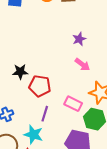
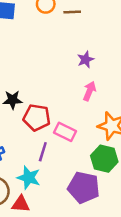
pink arrow: (82, 65) -> (89, 91), turned -105
pink rectangle: (73, 104) -> (65, 132), moved

